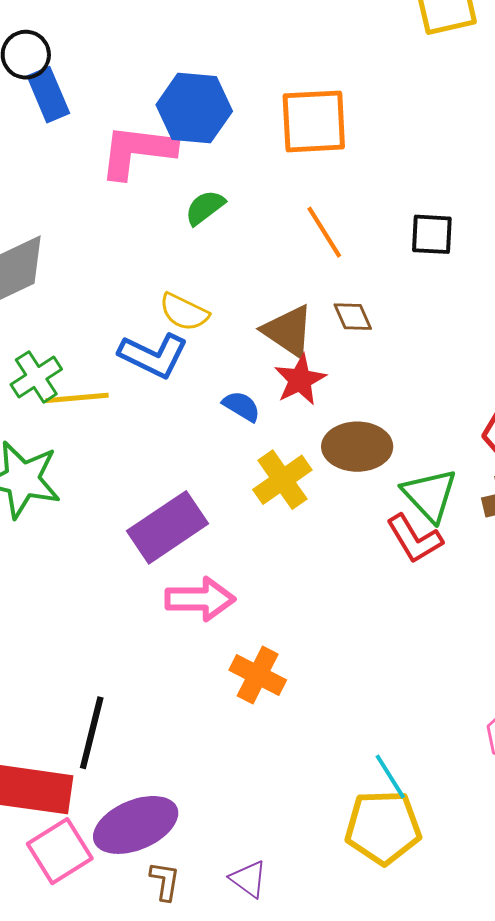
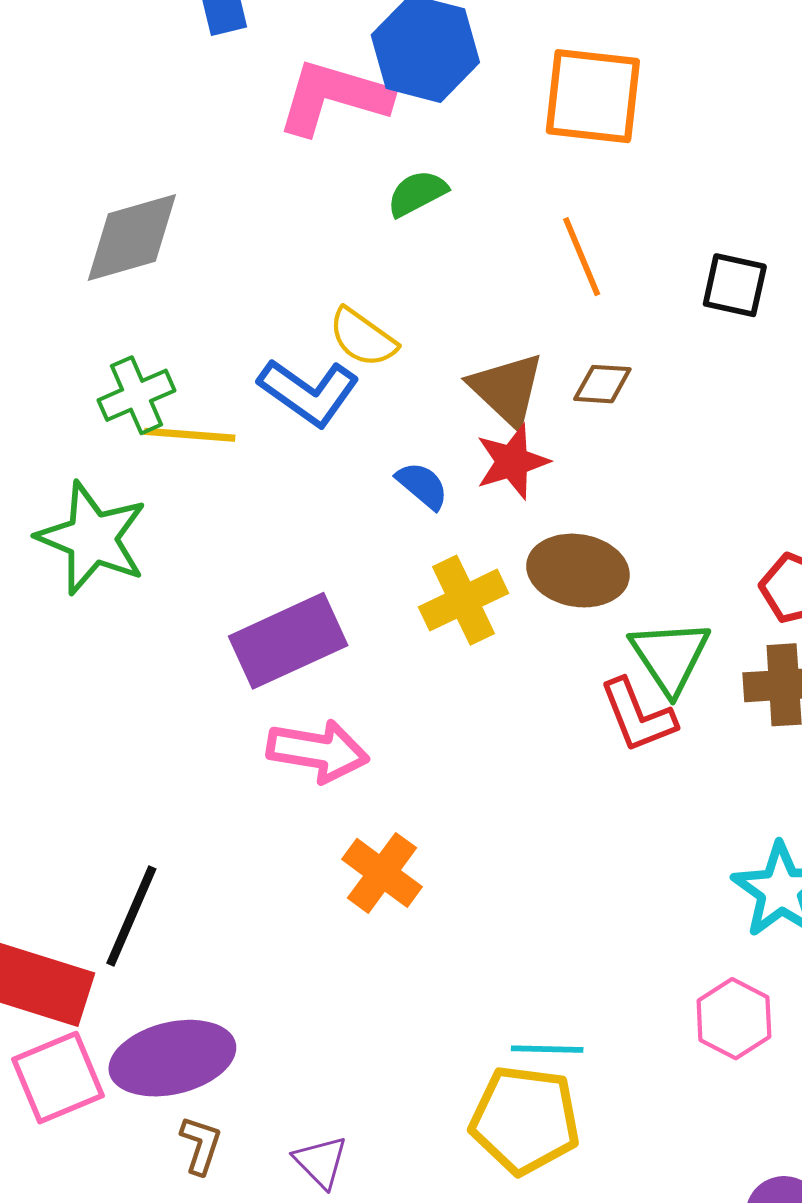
brown diamond: (353, 317) -> (602, 384), turned -72
cyan line: (390, 777) -> (547, 1049), turned -66

